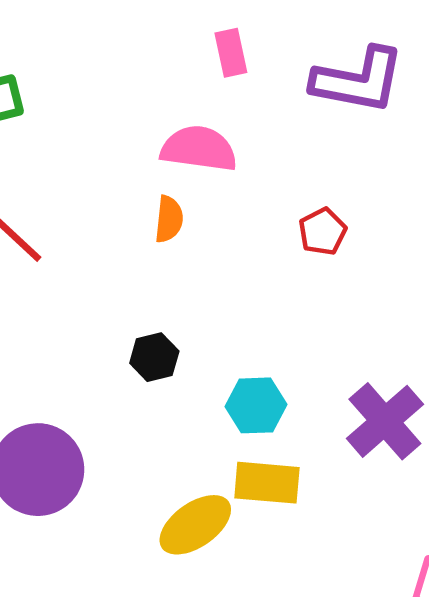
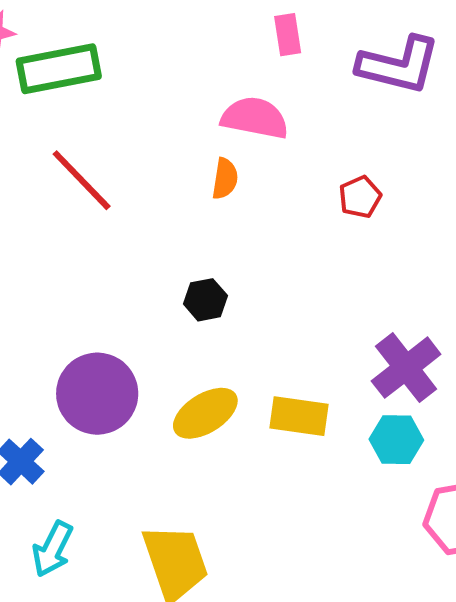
cyan hexagon: (256, 405) -> (396, 440), moved
yellow ellipse: (195, 525) -> (205, 413), moved

